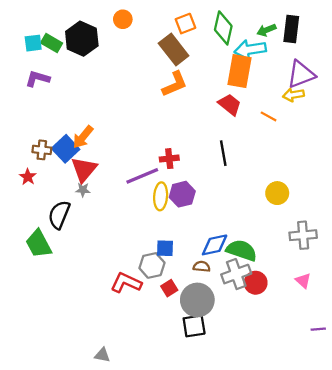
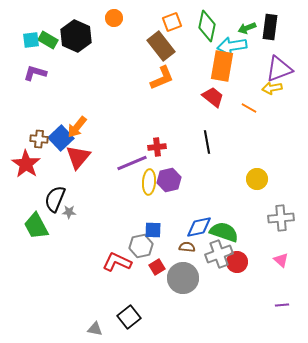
red star: (28, 177) -> (26, 164), size x1.8
gray star: (83, 190) -> (69, 212), moved
black square: (194, 326) -> (129, 317), moved, turned -30
purple line: (318, 329) -> (282, 305), moved

